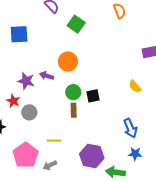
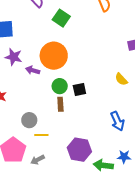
orange circle: (68, 62) -> (54, 56), size x1.4
purple star: (26, 81) -> (14, 57), moved
gray circle: (29, 112) -> (29, 120), moved
blue star: (135, 154) -> (124, 157), moved

